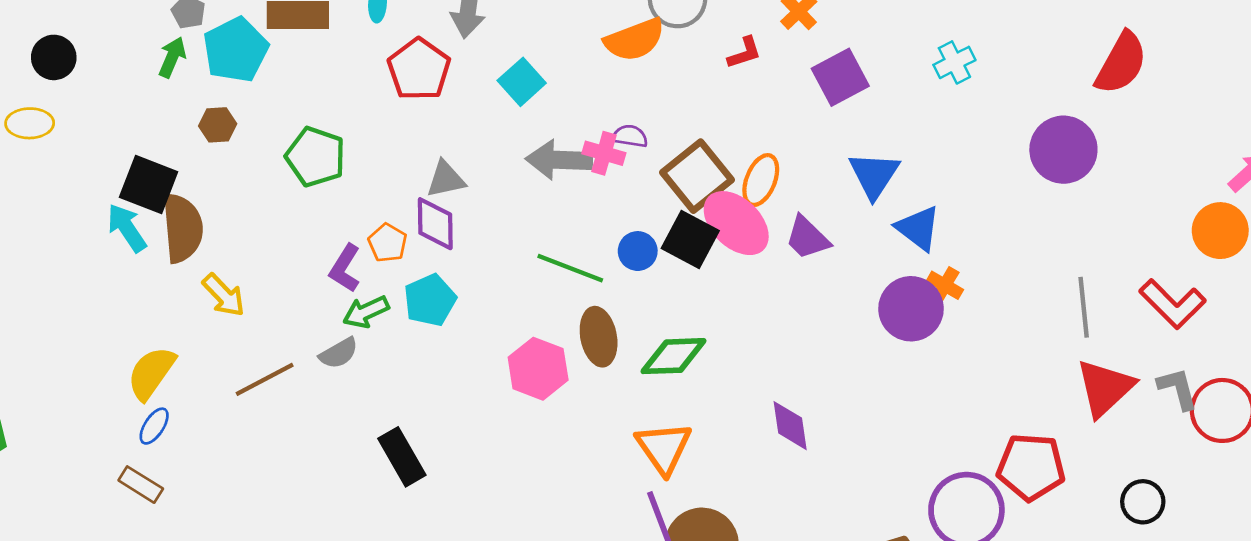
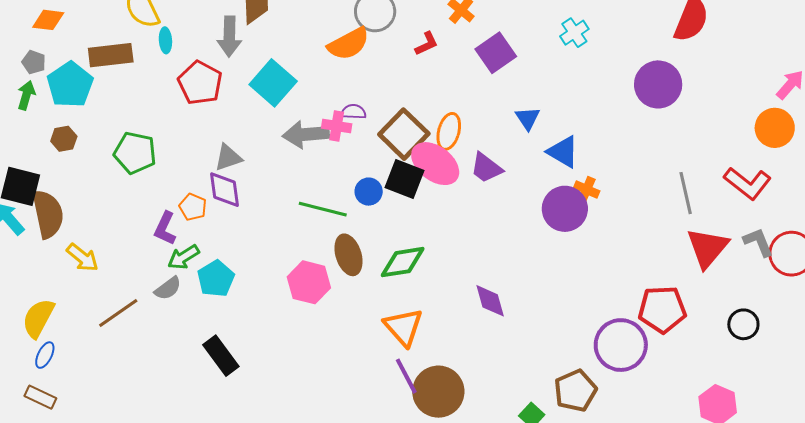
cyan square: (522, 82) -> (273, 83), size x1.4
blue triangle: (874, 175) -> (528, 118), size x0.7
cyan pentagon: (430, 300) -> (216, 279), moved

